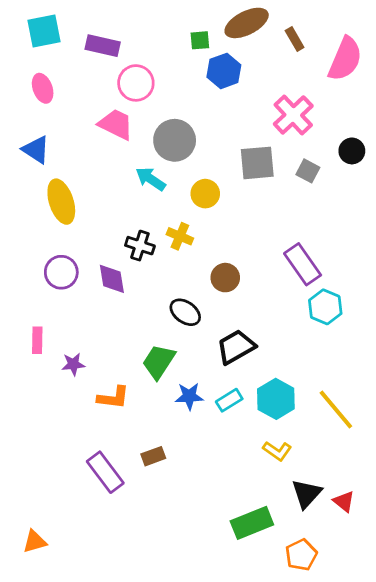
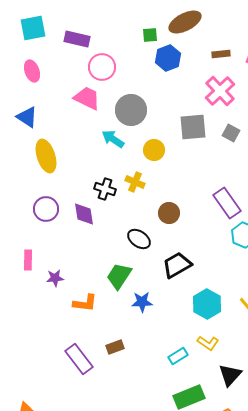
brown rectangle: (295, 39) -> (221, 54), moved, turned -66
cyan rectangle: (229, 400) -> (178, 356), moved

